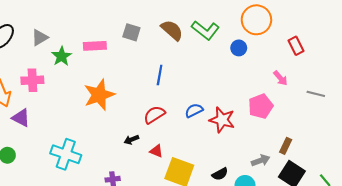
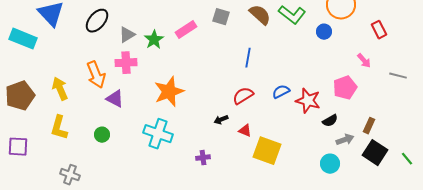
gray triangle: (40, 38) -> (127, 35), moved
pink rectangle: (95, 46) -> (186, 30), turned -30
orange star: (99, 95) -> (169, 92), moved
black semicircle: (220, 174) -> (330, 121), moved

